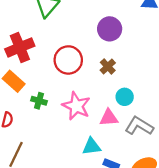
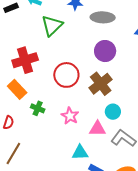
brown cross: (108, 66) -> (101, 84), size x1.6
pink star: (76, 106) -> (70, 116), size x0.7

